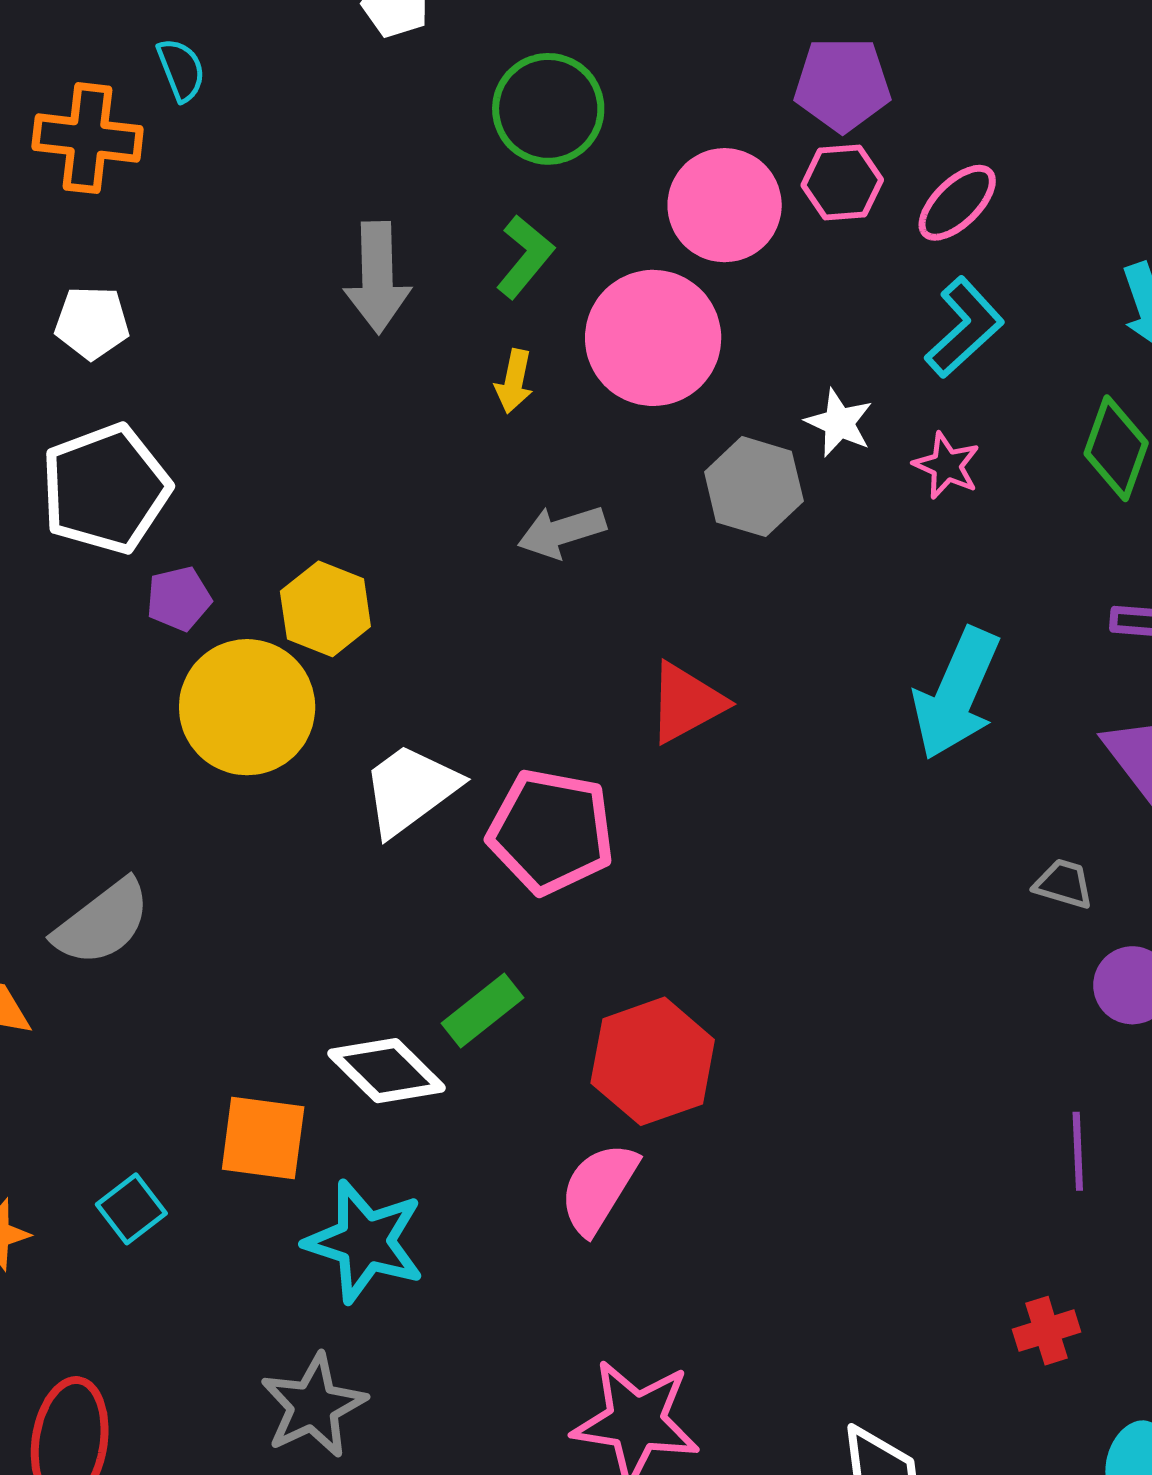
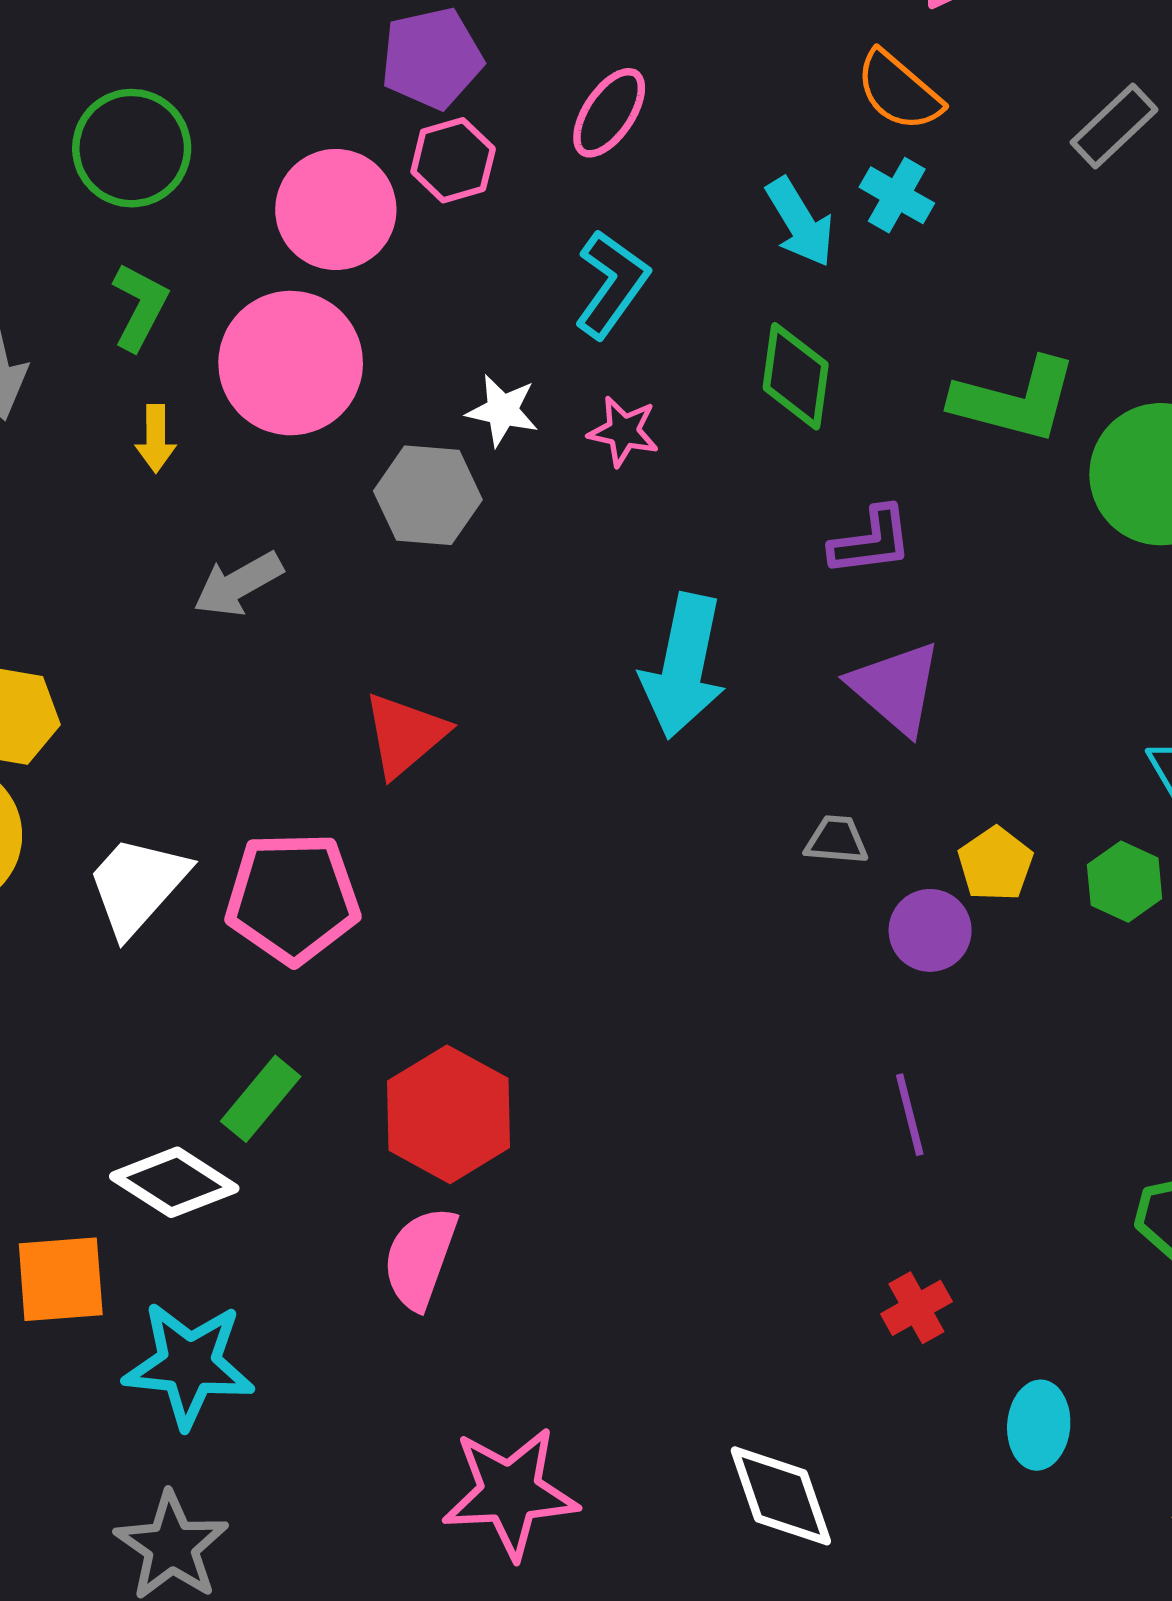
pink ellipse: (957, 203) -> (609, 113), moved

